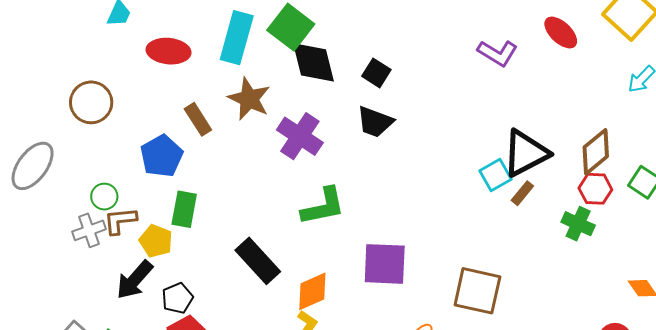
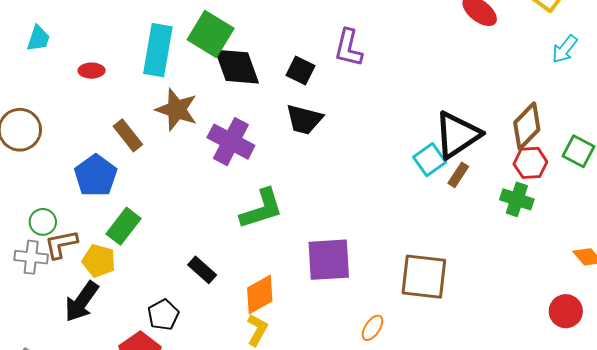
red ellipse: (169, 51) -> (92, 71), size x0.6
purple L-shape: (498, 53) -> (349, 48), moved, turned 78
green rectangle: (184, 209) -> (124, 226), turned 33
gray cross: (89, 230) -> (31, 257), turned 32
black rectangle: (258, 261) -> (202, 270), size x0.6
black pentagon: (177, 298) -> (163, 315), moved

